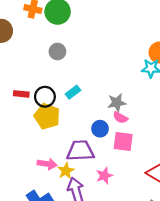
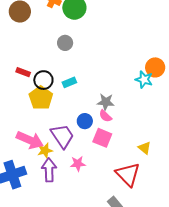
purple trapezoid: (80, 151) -> (62, 136), turned 44
pink arrow: (47, 164) -> (30, 140), size x1.5

